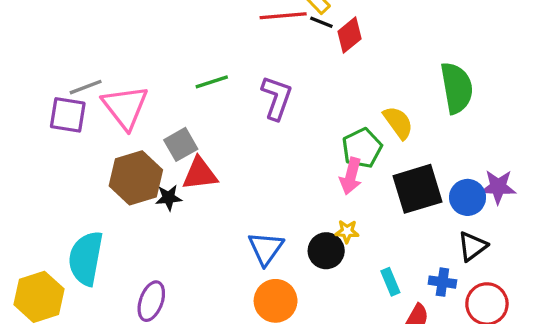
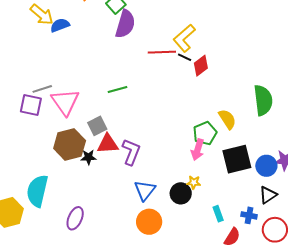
purple L-shape: (277, 98) -> (131, 152), moved

